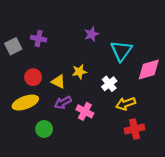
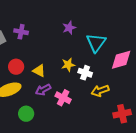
yellow star: (79, 72) -> (68, 65), moved
white cross: (109, 84) -> (85, 73), turned -32
red cross: (135, 129) -> (122, 114), moved

